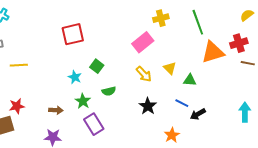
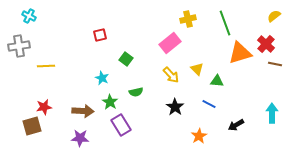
red square: (73, 34) -> (100, 35), size x0.6
red cross: (239, 43) -> (266, 44), turned -30
green square: (97, 66) -> (126, 59), moved
brown arrow: (56, 110) -> (83, 111), size x1.5
black arrow: (198, 114) -> (236, 125), moved

